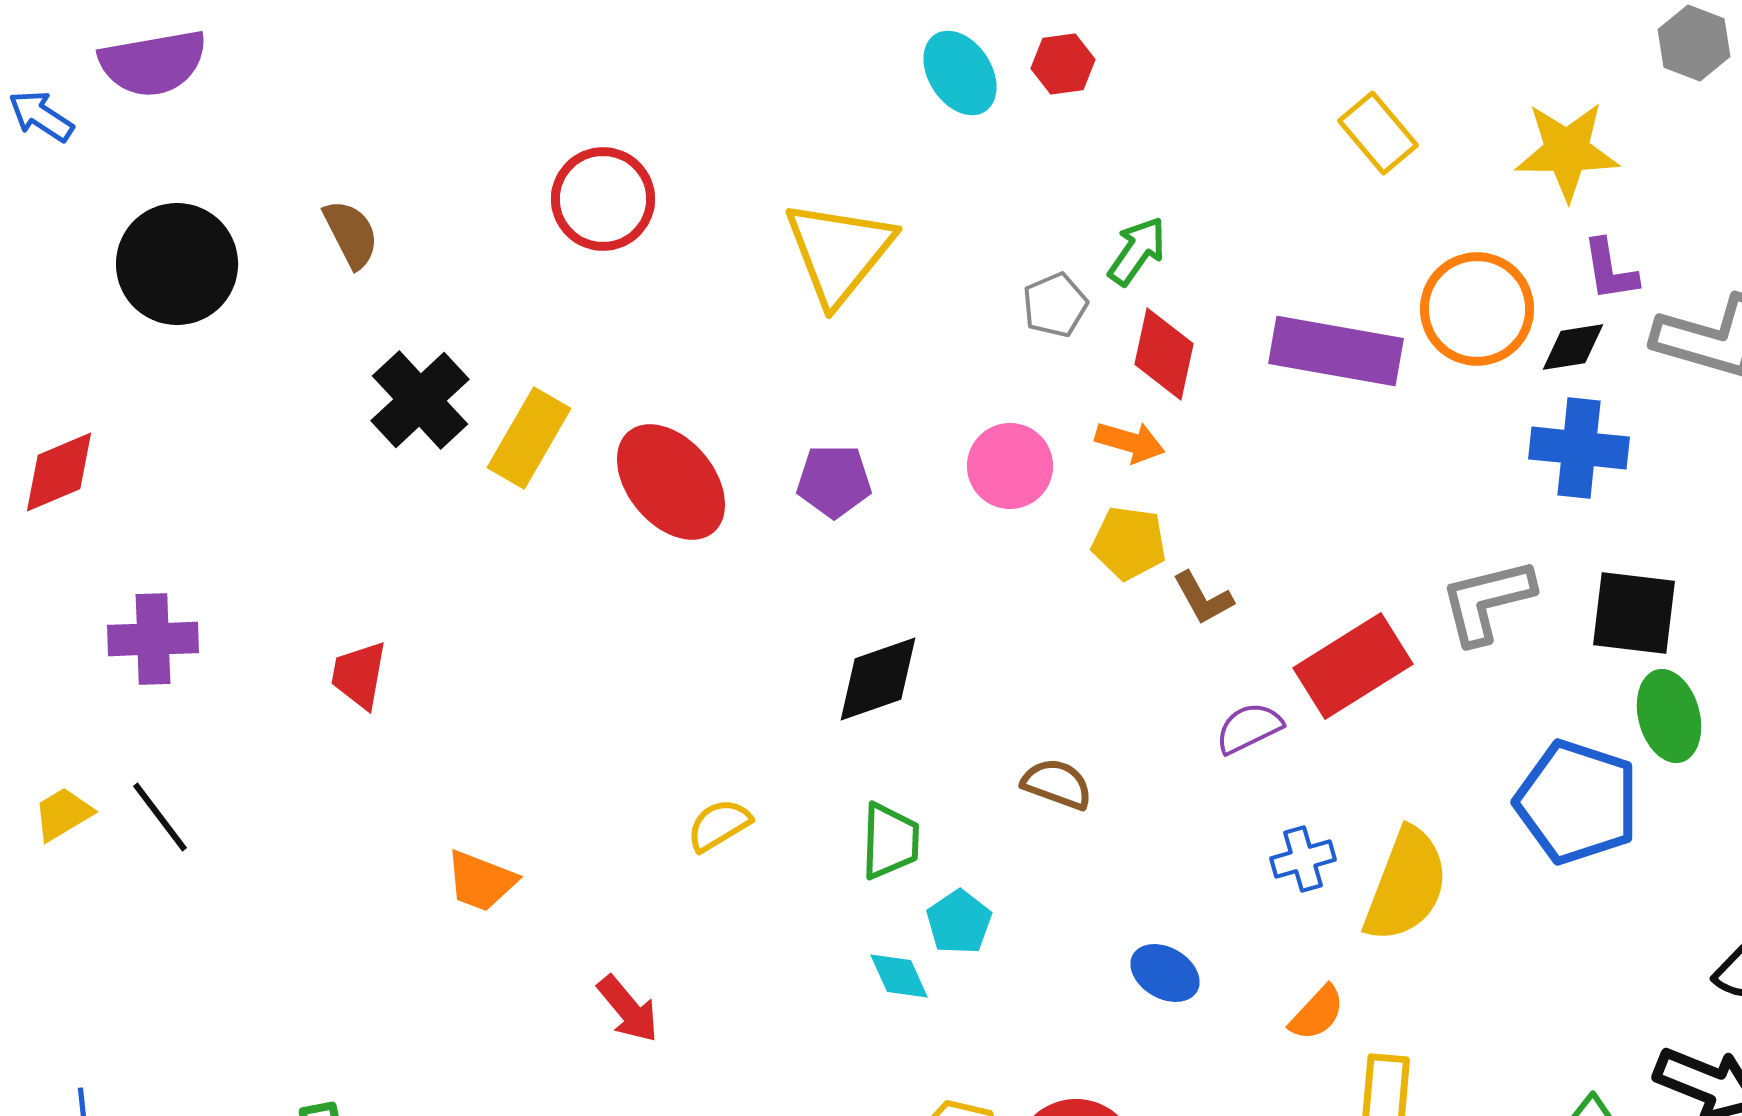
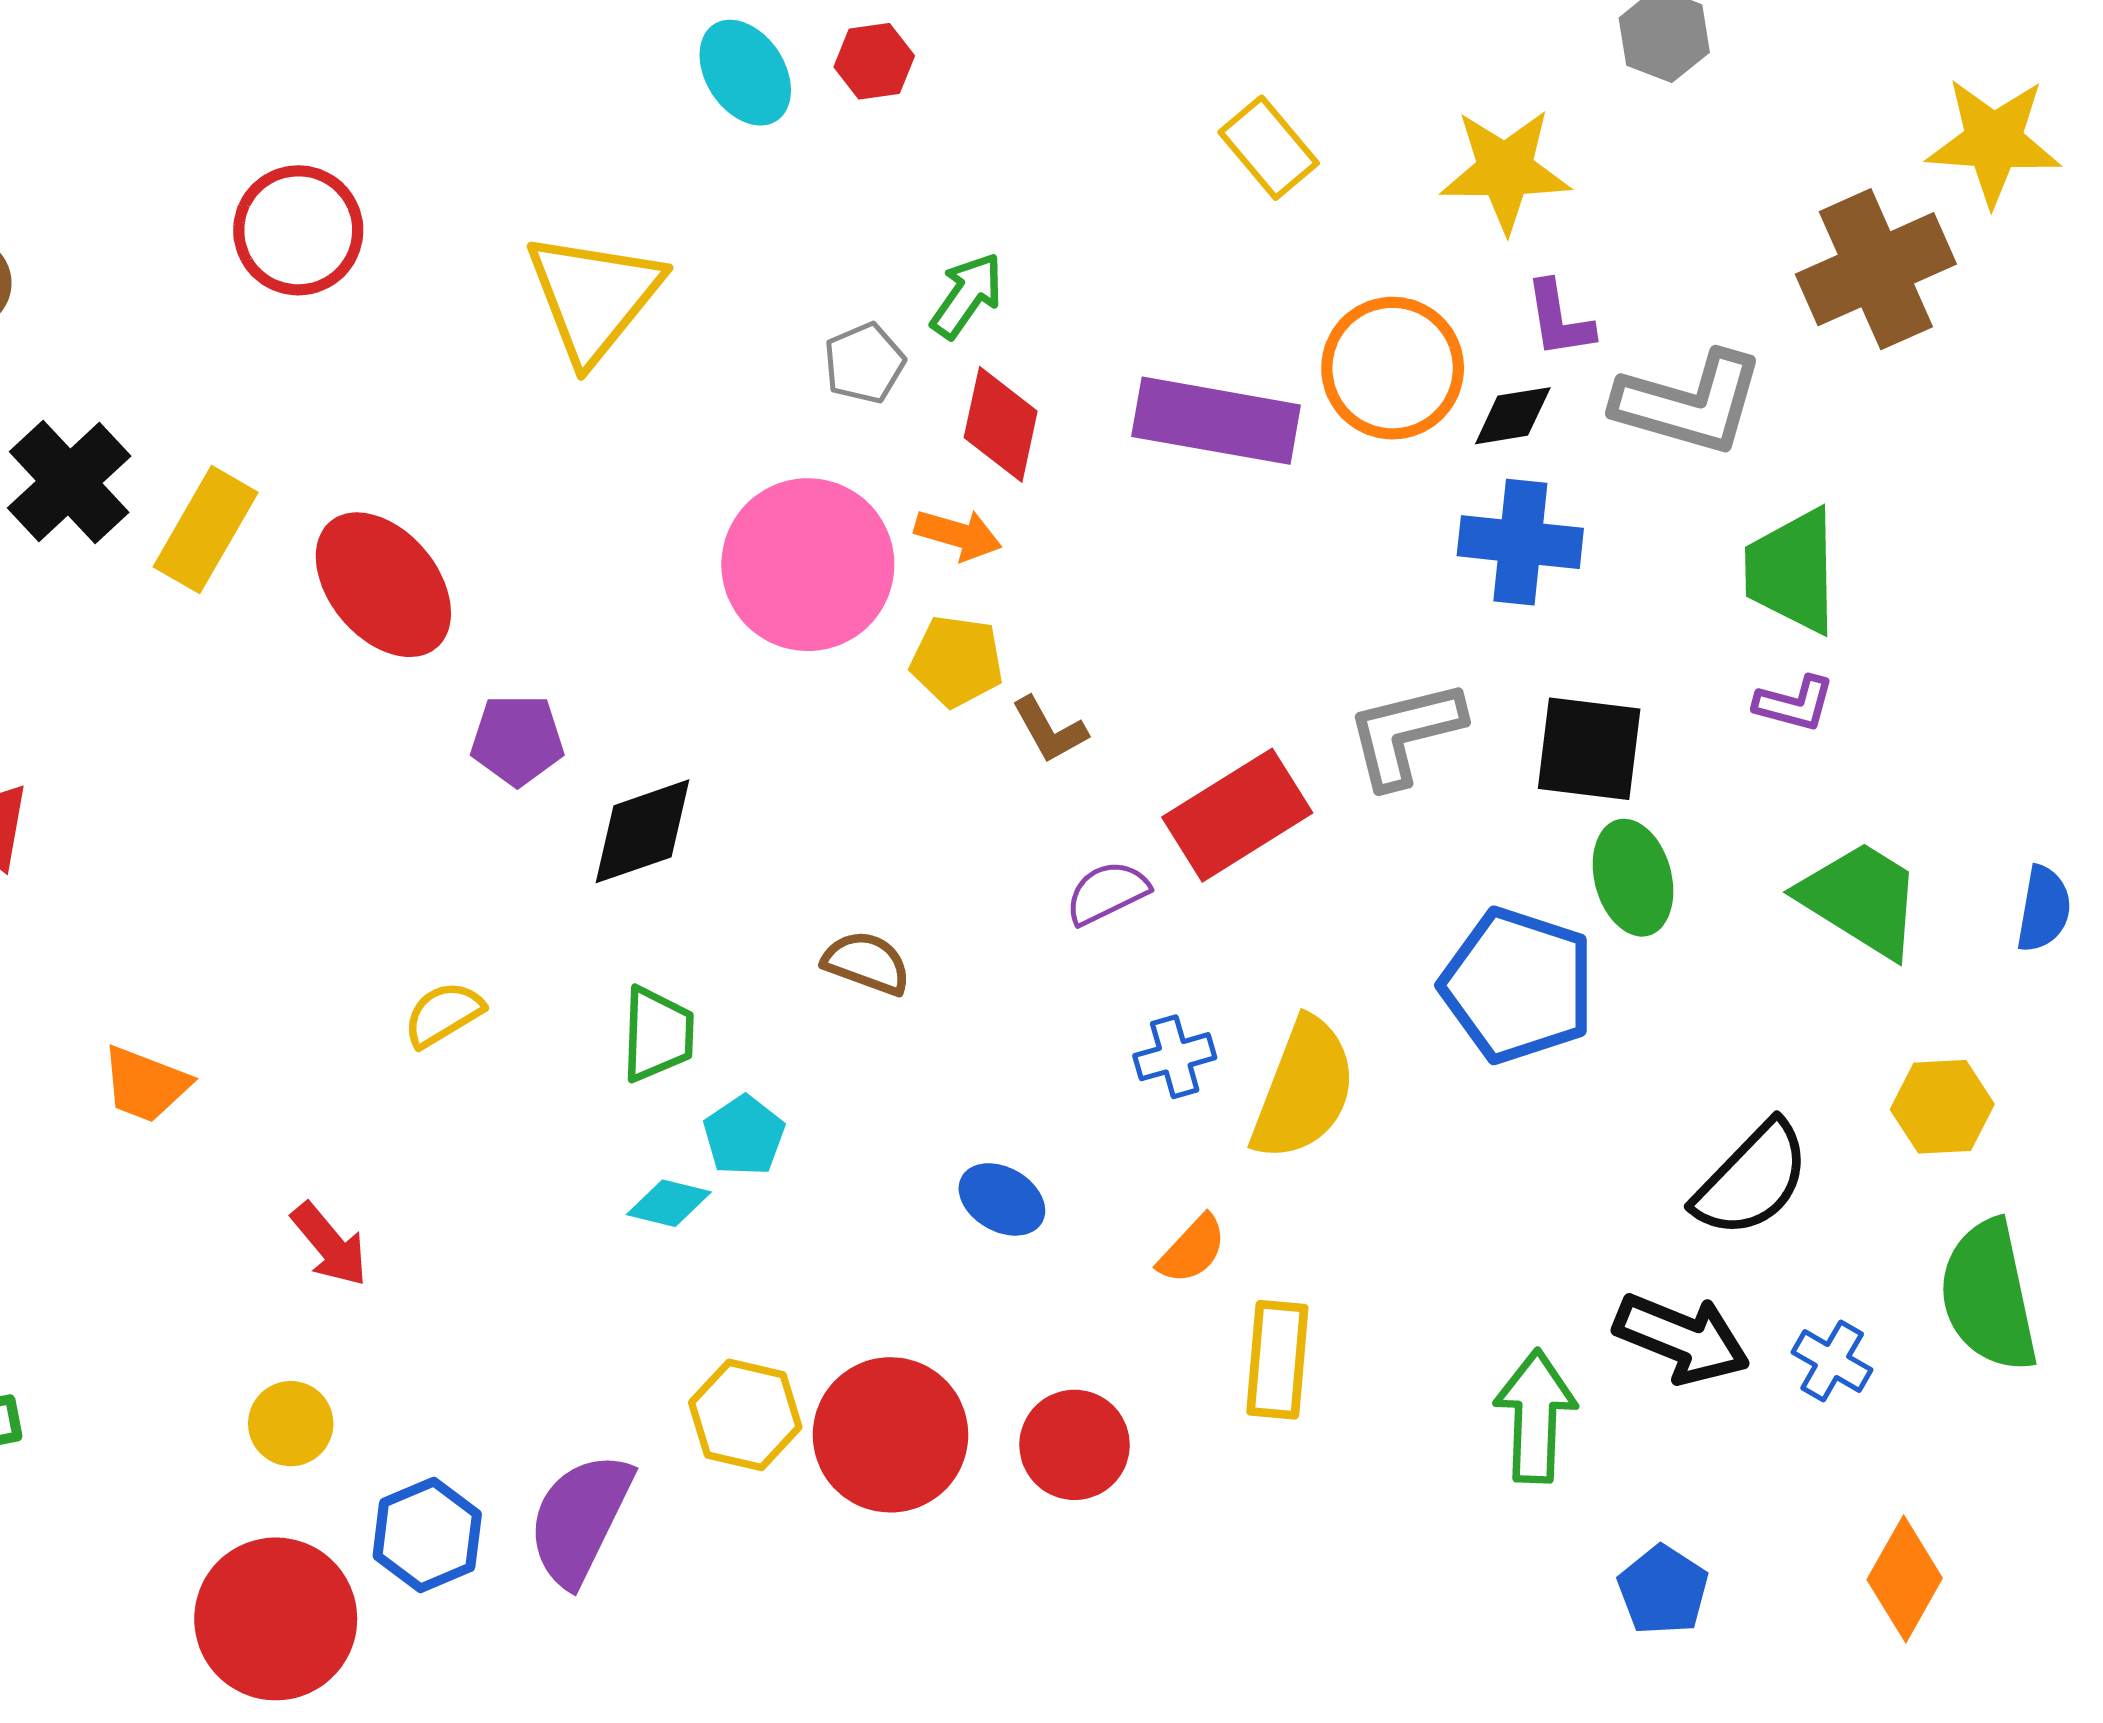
pink circle: (1010, 466) -> (808, 565), size x1.6
purple pentagon: (834, 481) -> (517, 740), moved
cyan diamond: (899, 976) -> (669, 1203), turned -52

